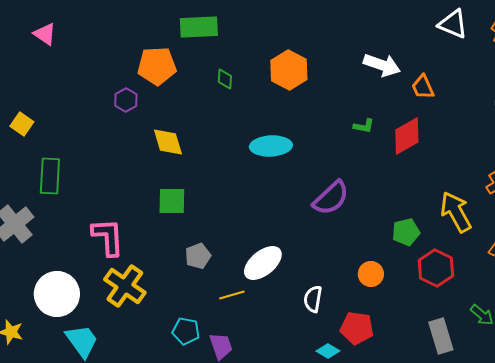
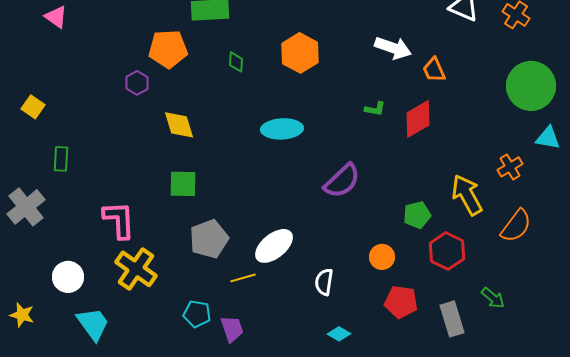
green rectangle: (50, 176) -> (61, 159), size x0.7
gray pentagon: (198, 256) -> (209, 239), size x1.5
white circle: (57, 294) -> (68, 277), size x0.7
red pentagon: (357, 328) -> (401, 302), moved

